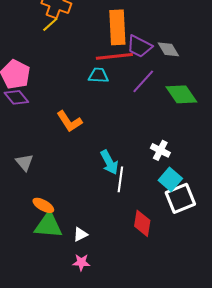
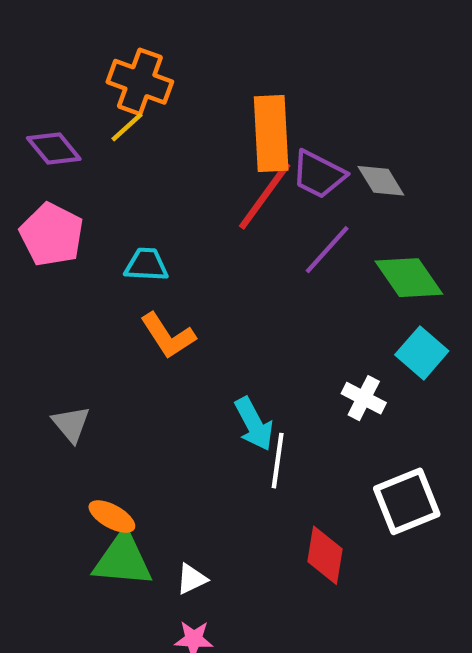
red line: (114, 56) -> (265, 196), turned -48
cyan trapezoid: (98, 75) -> (146, 265), moved
purple diamond: (16, 97) -> (54, 148), moved
cyan square: (170, 179) -> (422, 353), moved

